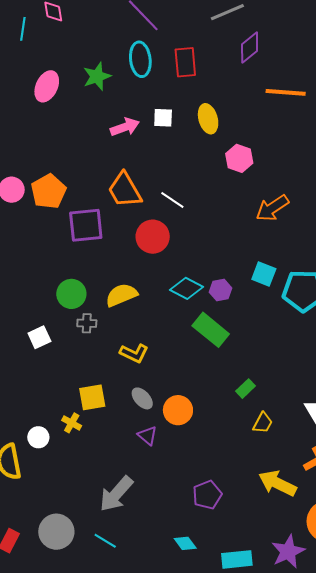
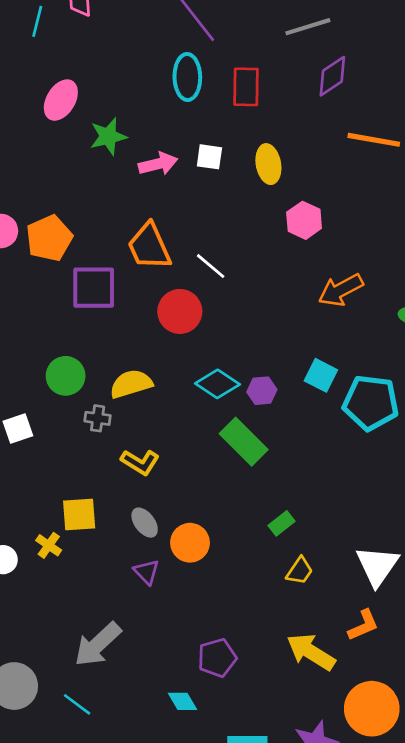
green star: (97, 76) -> (108, 136), moved
gray cross: (87, 323) -> (98, 418), moved
cyan diamond: (185, 543) -> (182, 701), moved

